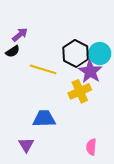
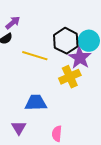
pink semicircle: (91, 147) -> (57, 134), moved

